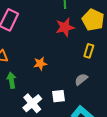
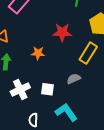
red star: (65, 27) -> (62, 32), moved
yellow rectangle: (89, 51) -> (88, 53), size x1.5

